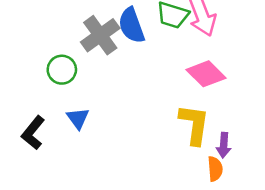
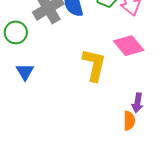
yellow L-shape: (194, 124) -> (94, 65), moved

